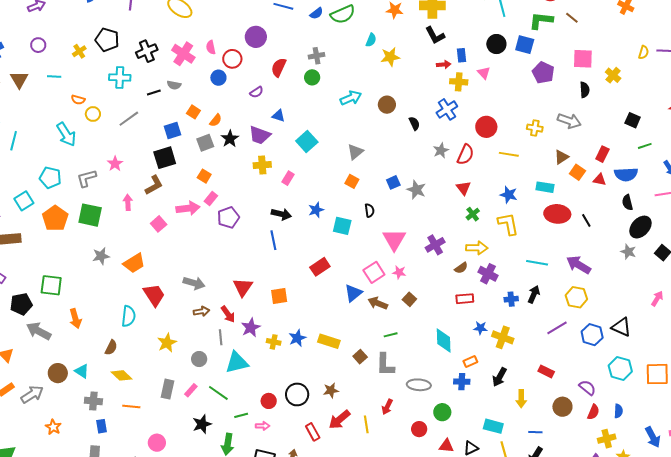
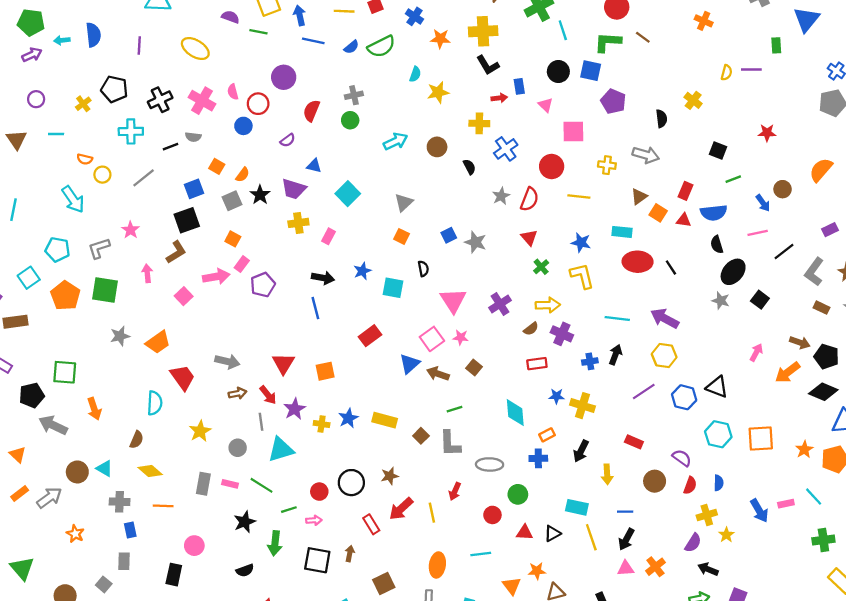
pink square: (583, 59) -> (573, 131), moved
yellow cross: (459, 82) -> (479, 123), moved
pink rectangle: (191, 390) -> (230, 484), turned 64

